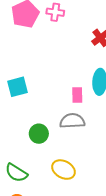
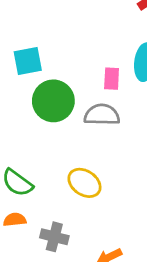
green circle: (39, 134) -> (53, 101), moved, size x1.5

